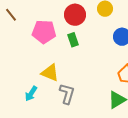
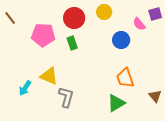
cyan arrow: (31, 94) -> (25, 88), moved

